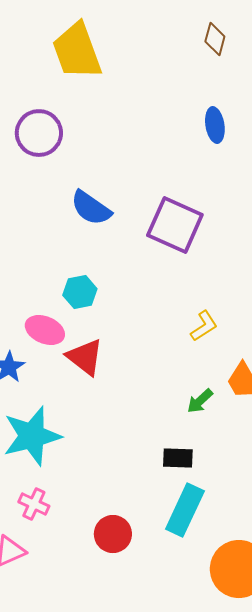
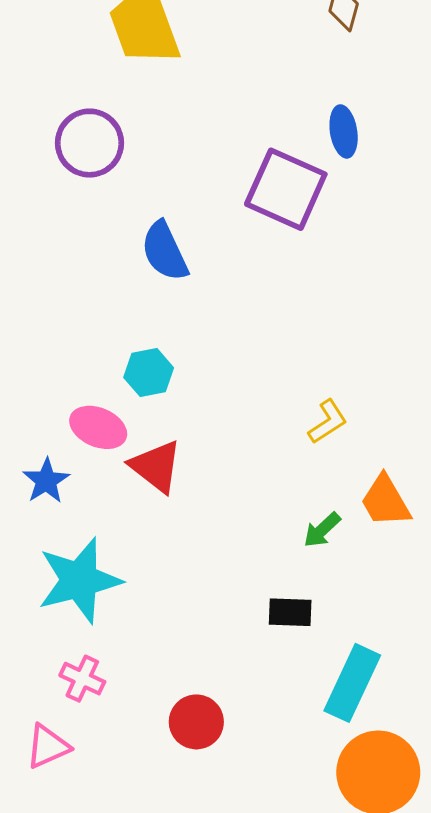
blue semicircle: (91, 208) -> (165, 251), turned 30
purple square: (175, 225) -> (286, 189), moved
cyan rectangle: (185, 510) -> (352, 683), moved

